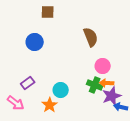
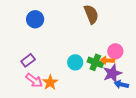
pink circle: (103, 66) -> (115, 51), moved
cyan circle: (61, 90) -> (75, 62), moved
pink arrow: (16, 103) -> (34, 80), moved

